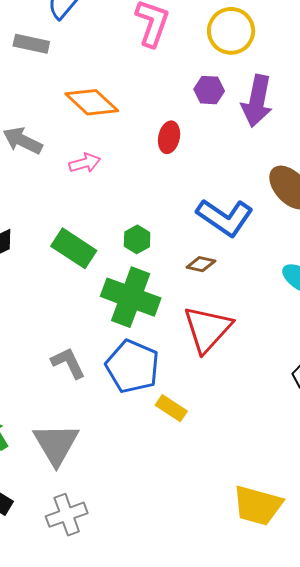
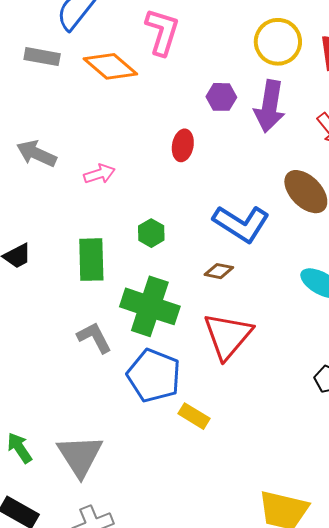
yellow circle: (231, 31) -> (278, 42), moved
orange diamond: (92, 102) -> (110, 66), moved
green hexagon: (137, 239) -> (151, 233), moved
green rectangle: (74, 248) -> (91, 260), turned 57
gray L-shape: (68, 363) -> (94, 338), moved

